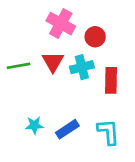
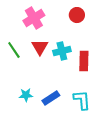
pink cross: (61, 24) -> (34, 18), moved, turned 30
red circle: (95, 37) -> (77, 15), moved
green line: (18, 66) -> (14, 50), turned 66

